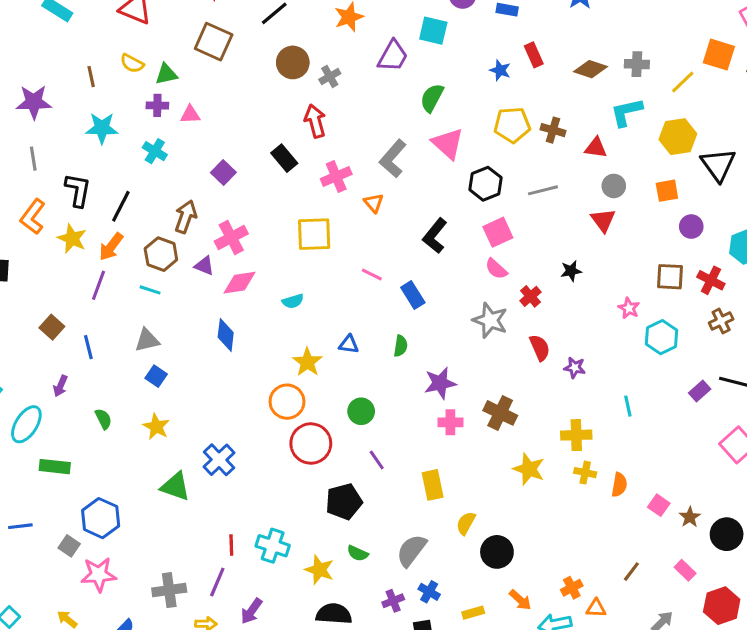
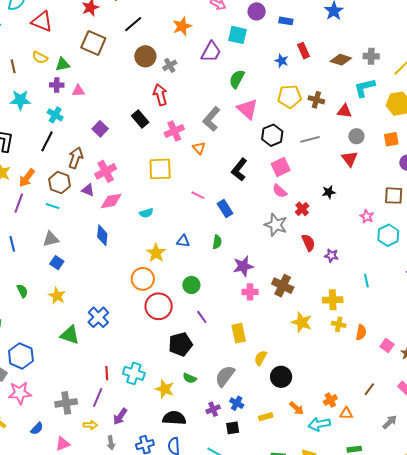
black line: (121, 206) -> (47, 141), moved

